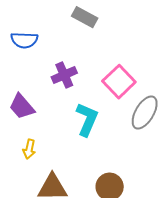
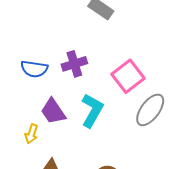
blue semicircle: (24, 40) -> (34, 69), moved
purple trapezoid: (22, 107) -> (53, 111), moved

